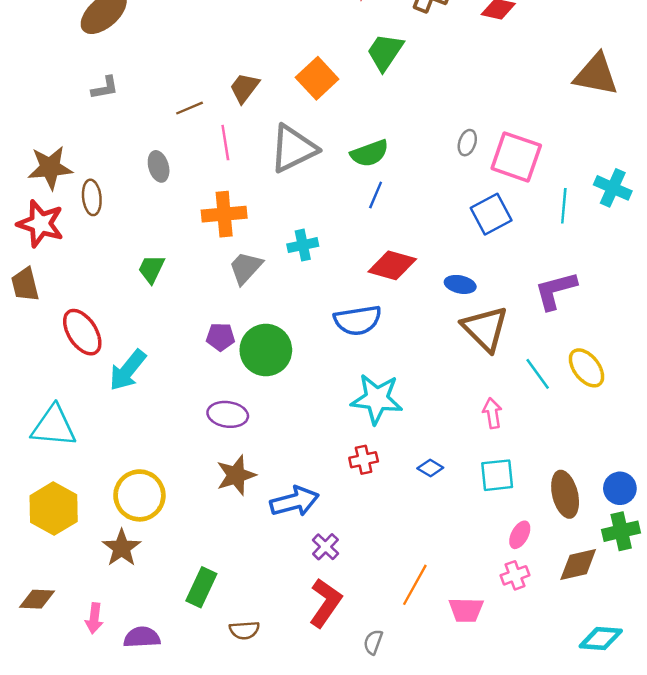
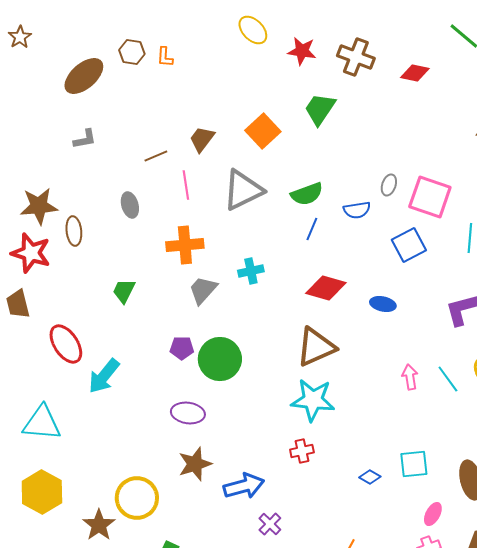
blue semicircle: (358, 320) -> (357, 210), moved, size x0.7
brown triangle: (485, 329) -> (316, 347), moved, turned 51
pink arrow: (492, 413) -> (410, 377), moved
blue diamond: (430, 468) -> (370, 477), moved
yellow circle: (139, 495) -> (137, 498), moved

